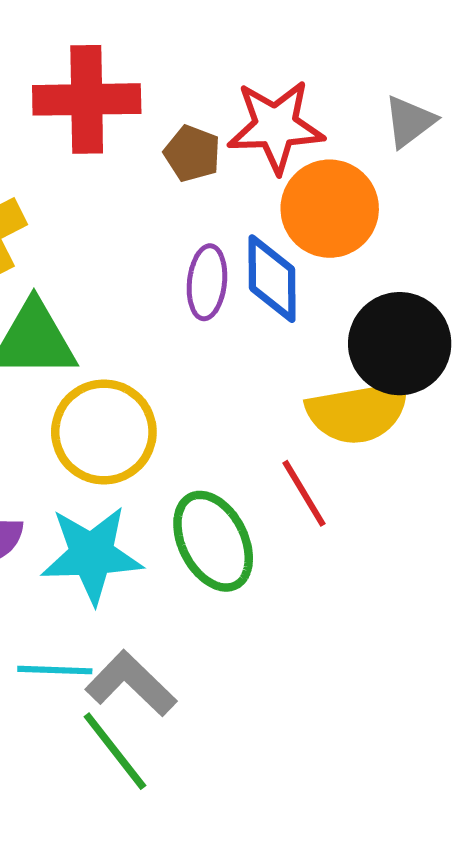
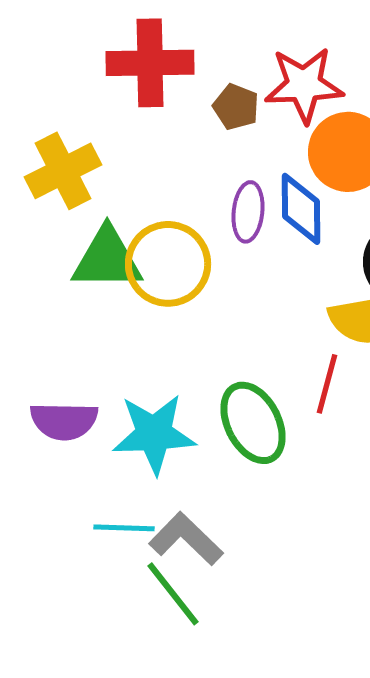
yellow circle: (104, 432) -> (168, 264), moved
red line: (304, 493) -> (327, 384), turned 46

